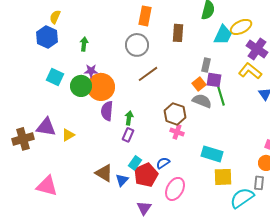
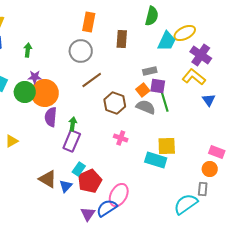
gray rectangle: (206, 65) -> (150, 71), turned 64
brown hexagon: (175, 114) -> (115, 103), moved
purple rectangle: (128, 135) -> (72, 141), size x1.5
blue semicircle: (163, 163) -> (107, 208), moved, size x1.5
yellow square: (223, 177) -> (167, 146), moved

